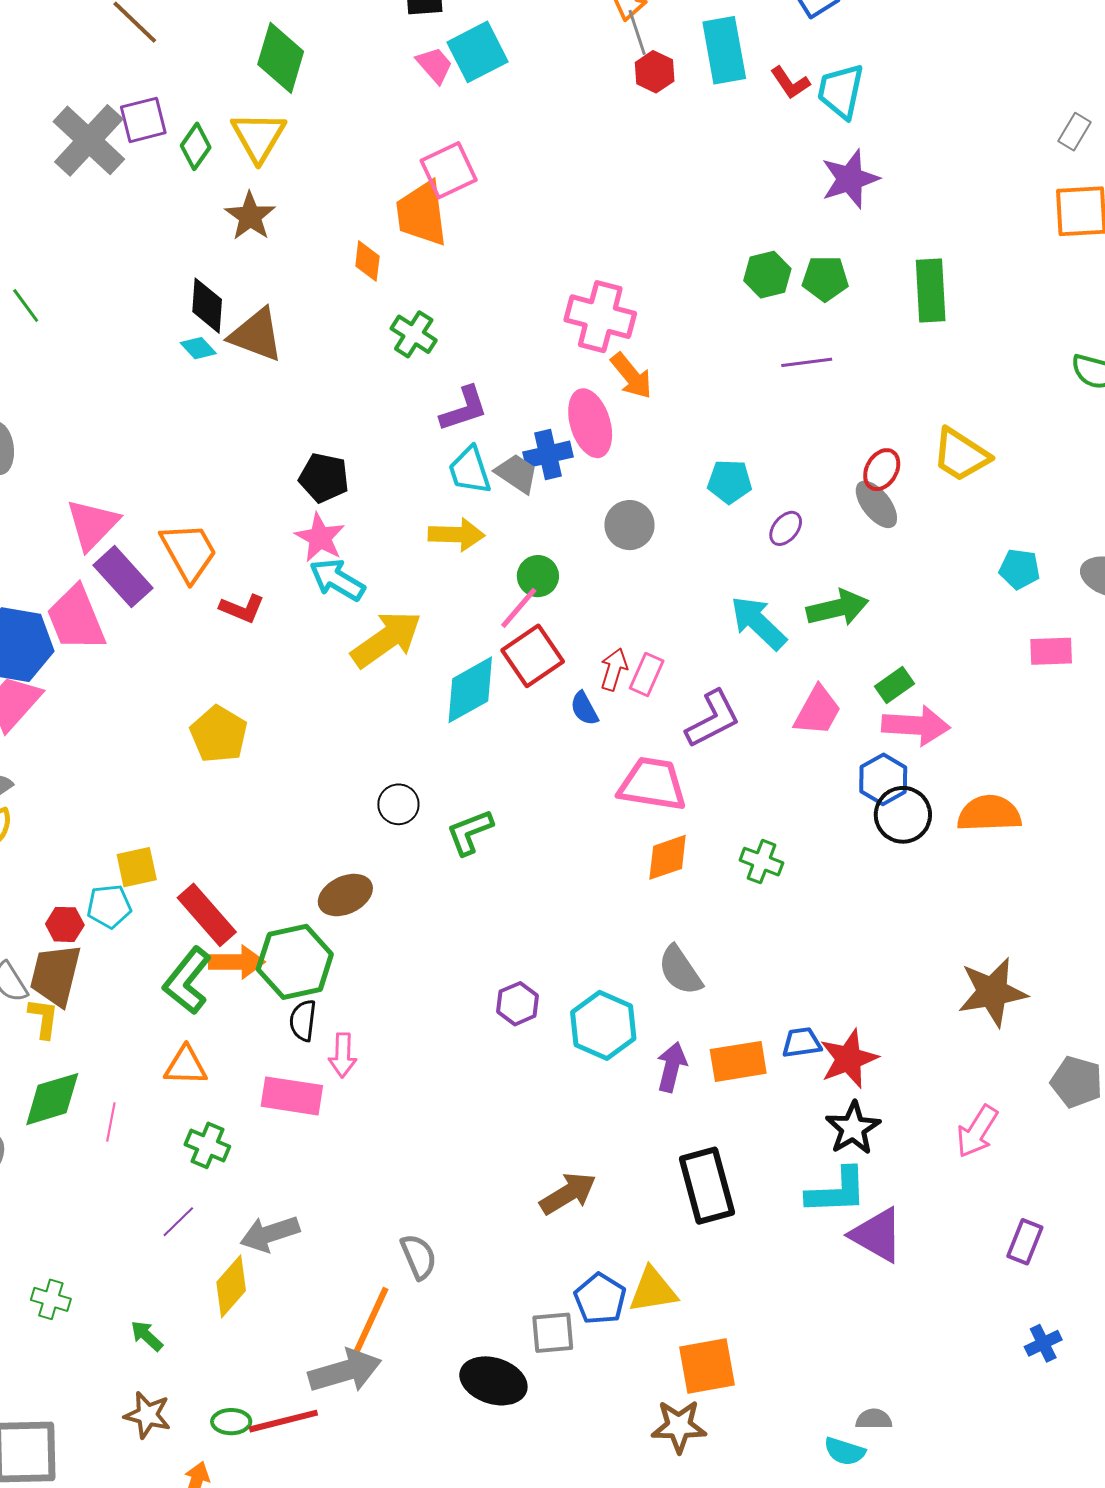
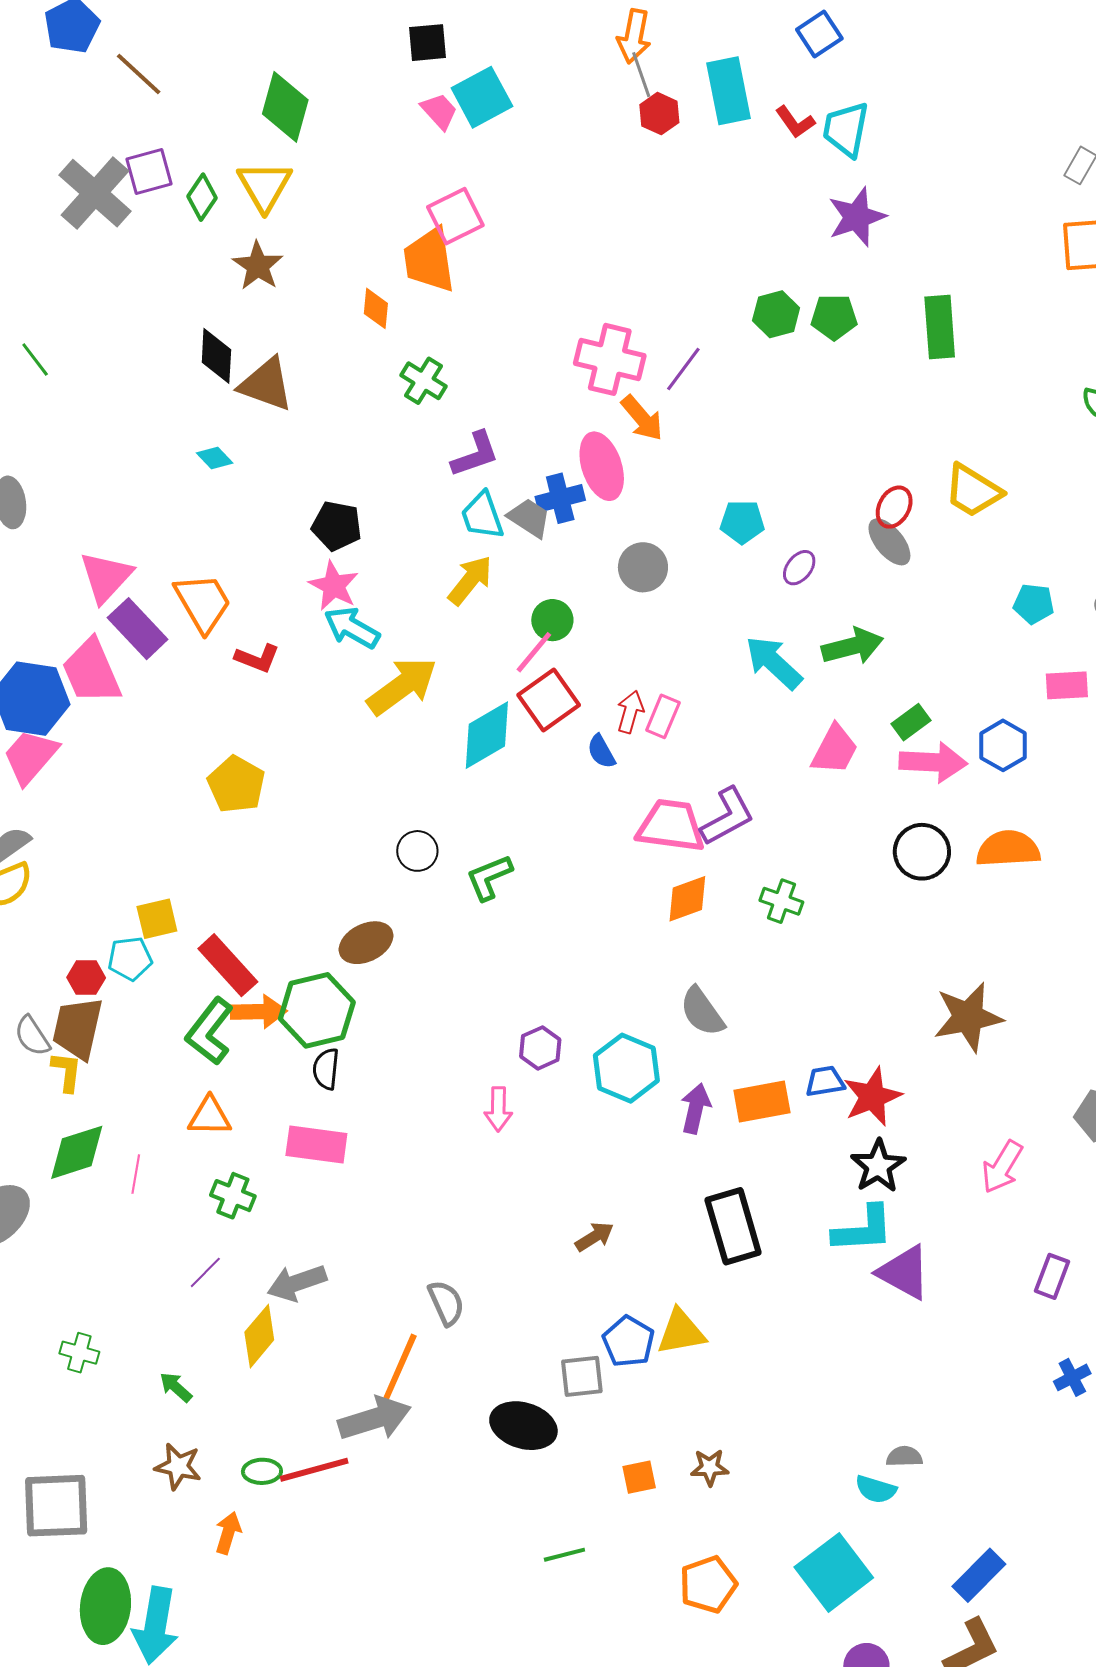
cyan diamond: (198, 348) -> (215, 458), moved
purple line: (807, 362) -> (683, 369), moved, turned -45
yellow arrow: (456, 535) -> (470, 580), turned -52
purple L-shape: (713, 719) -> (727, 817), moved
blue hexagon: (883, 779) -> (1003, 745), moved
brown star: (992, 992) -> (968, 1017), moved
pink arrow: (343, 1055) -> (498, 1109), moved
brown arrow: (568, 1193) -> (594, 1237), size x0.7
orange square: (707, 1366) -> (639, 1477), moved, size x0.6
brown star: (679, 1426) -> (710, 1467), size x0.7

